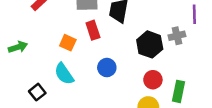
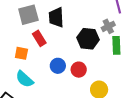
red circle: (153, 80) -> (79, 70), moved
green rectangle: (179, 91) -> (116, 45), moved

